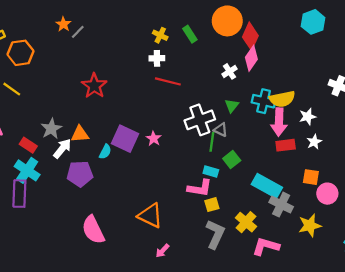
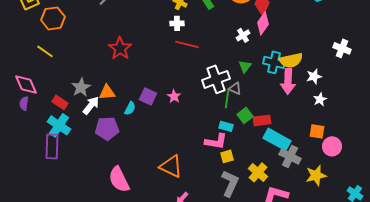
purple square: (125, 139) -> (148, 96), size x0.7
red rectangle: (286, 145) -> (262, 120), moved

